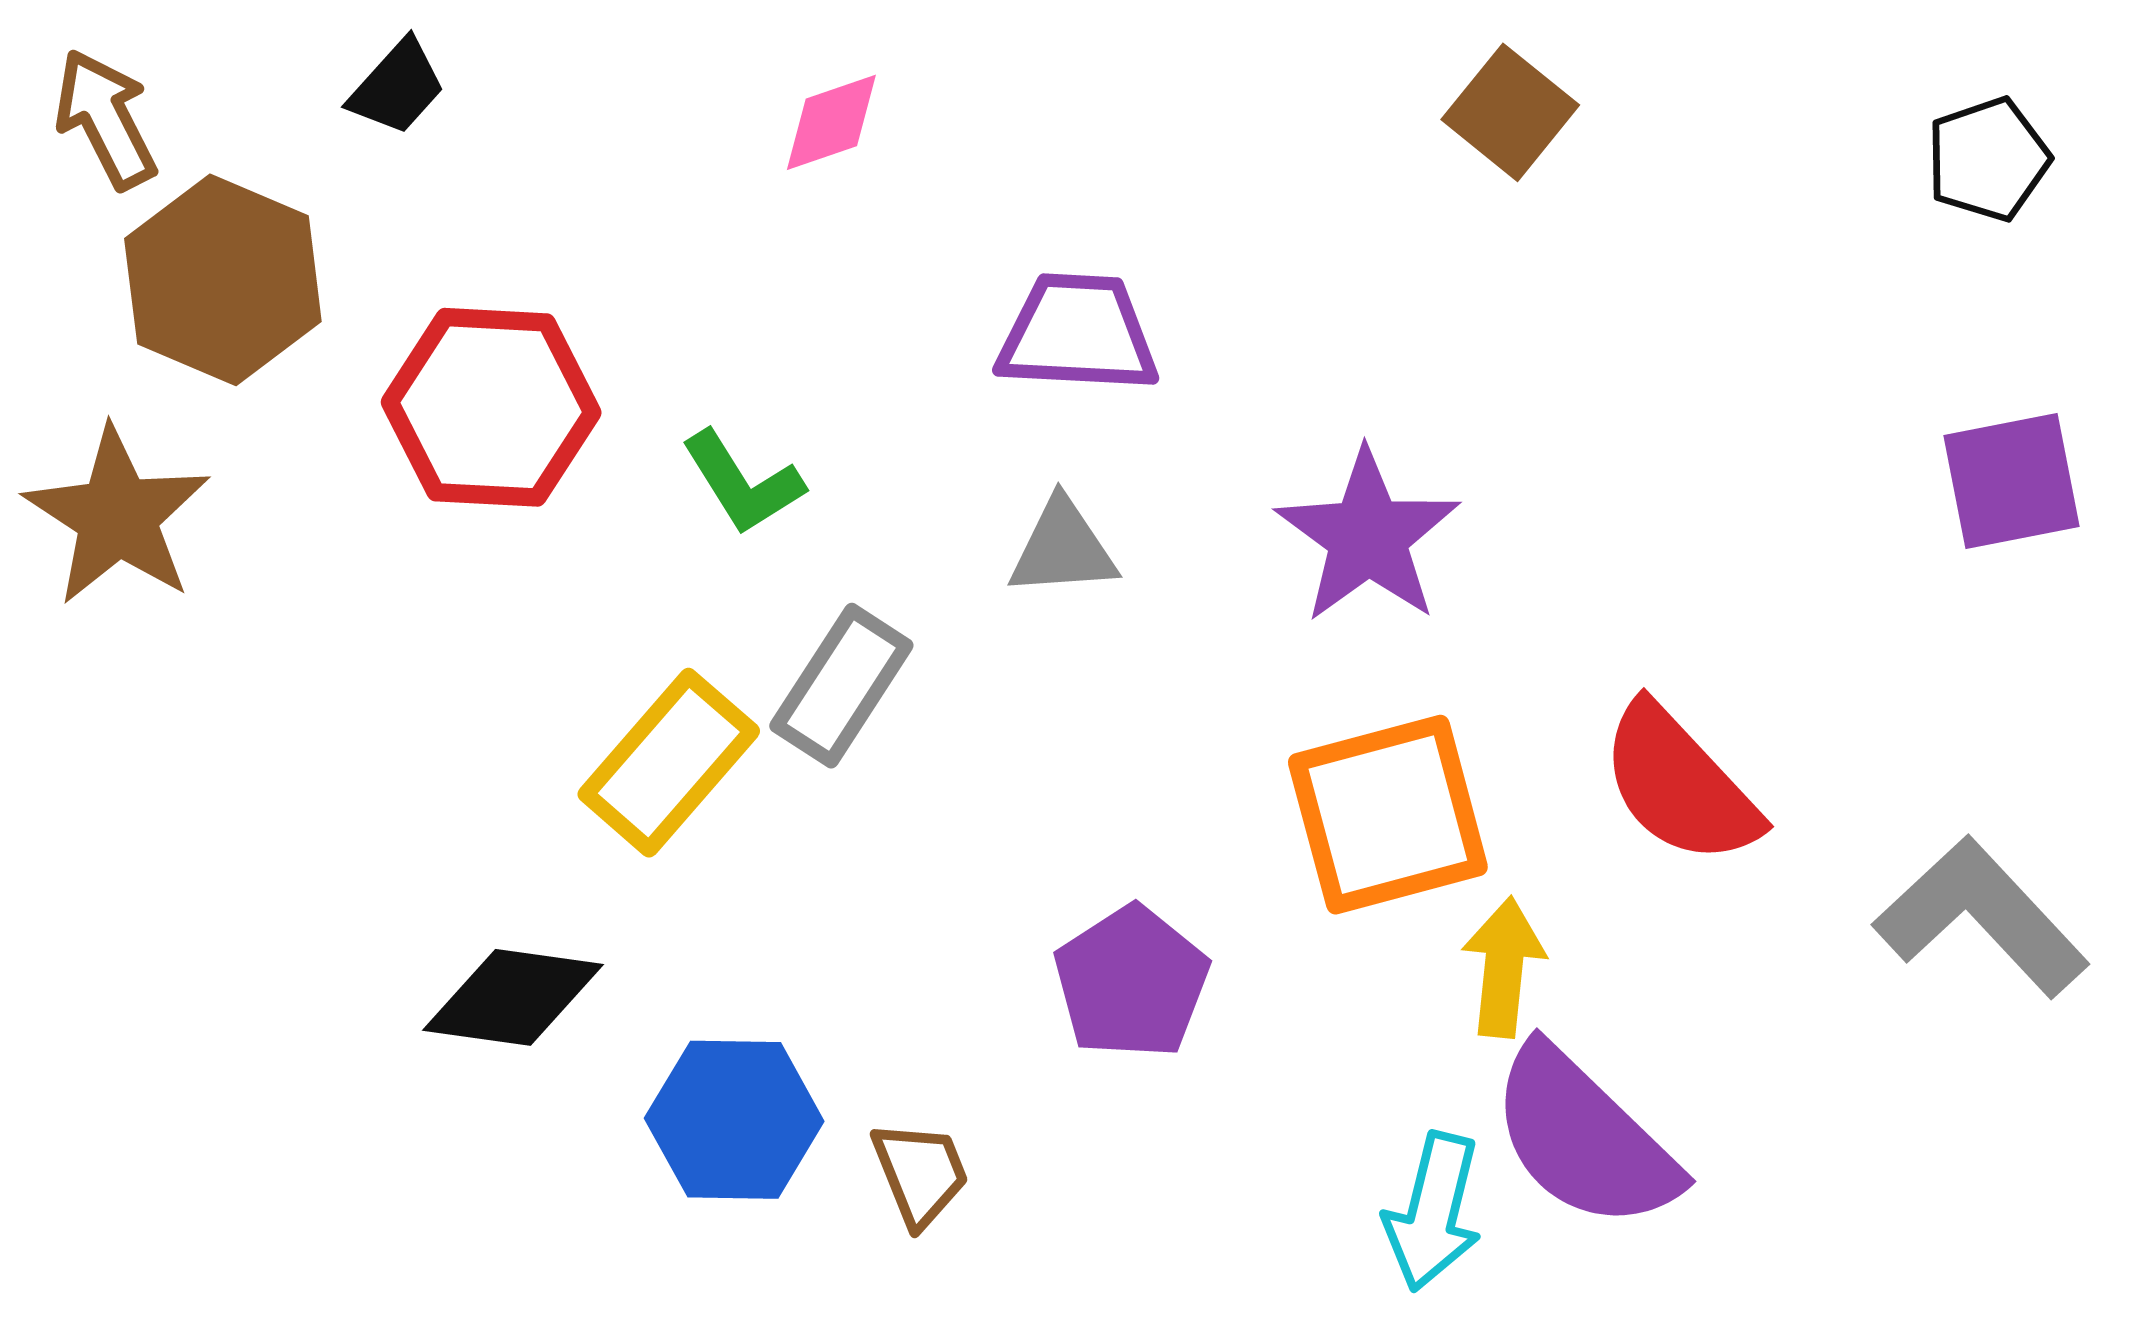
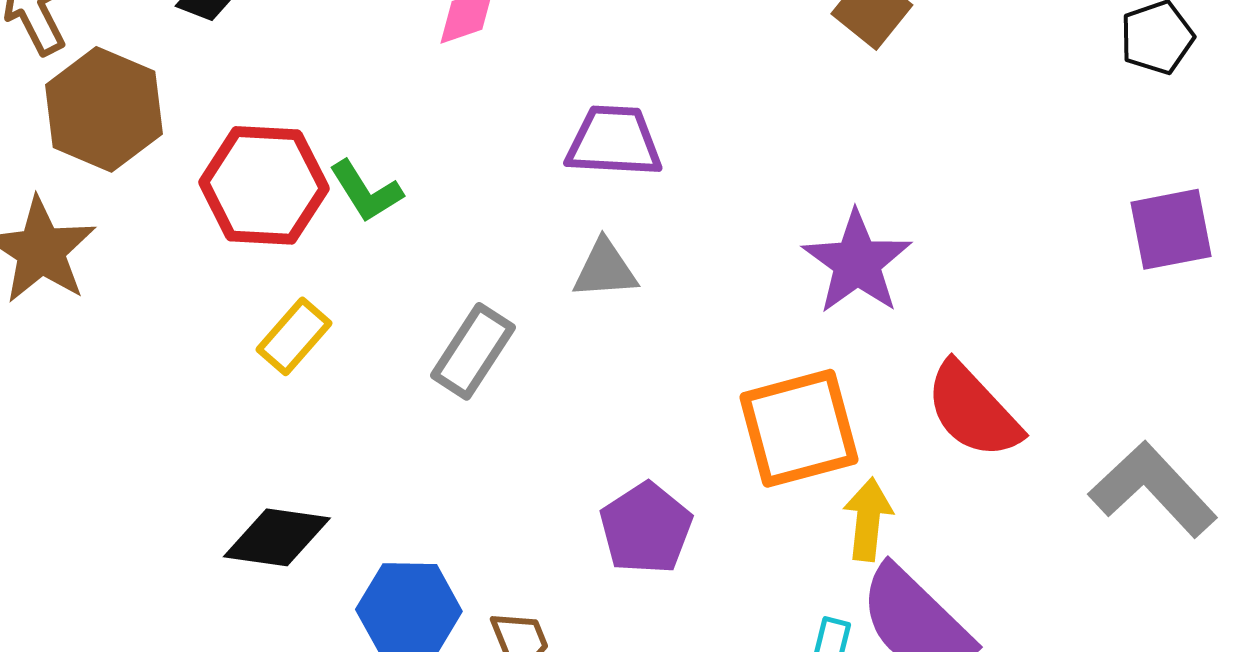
green L-shape: (743, 483) -> (366, 191), moved
purple star: (1368, 536) -> (857, 262), moved
yellow rectangle: (669, 763) -> (294, 336), moved, size x0.7

